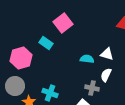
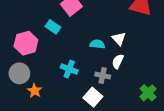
white triangle: (107, 54) -> (119, 39), turned 32
cyan cross: (50, 93) -> (69, 69), moved

